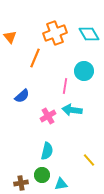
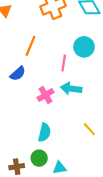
orange line: (35, 58) -> (31, 46), moved
yellow line: (89, 160) -> (89, 129), moved

